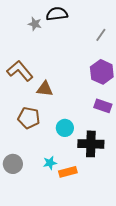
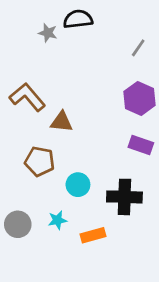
cyan circle: (65, 128) -> (78, 185), moved
cyan star: (50, 163) -> (57, 220), moved

